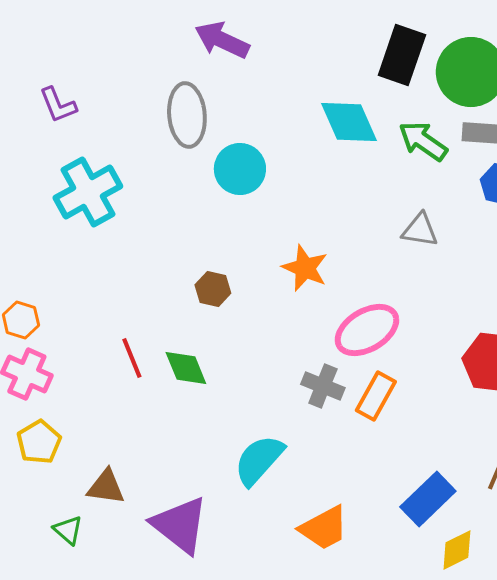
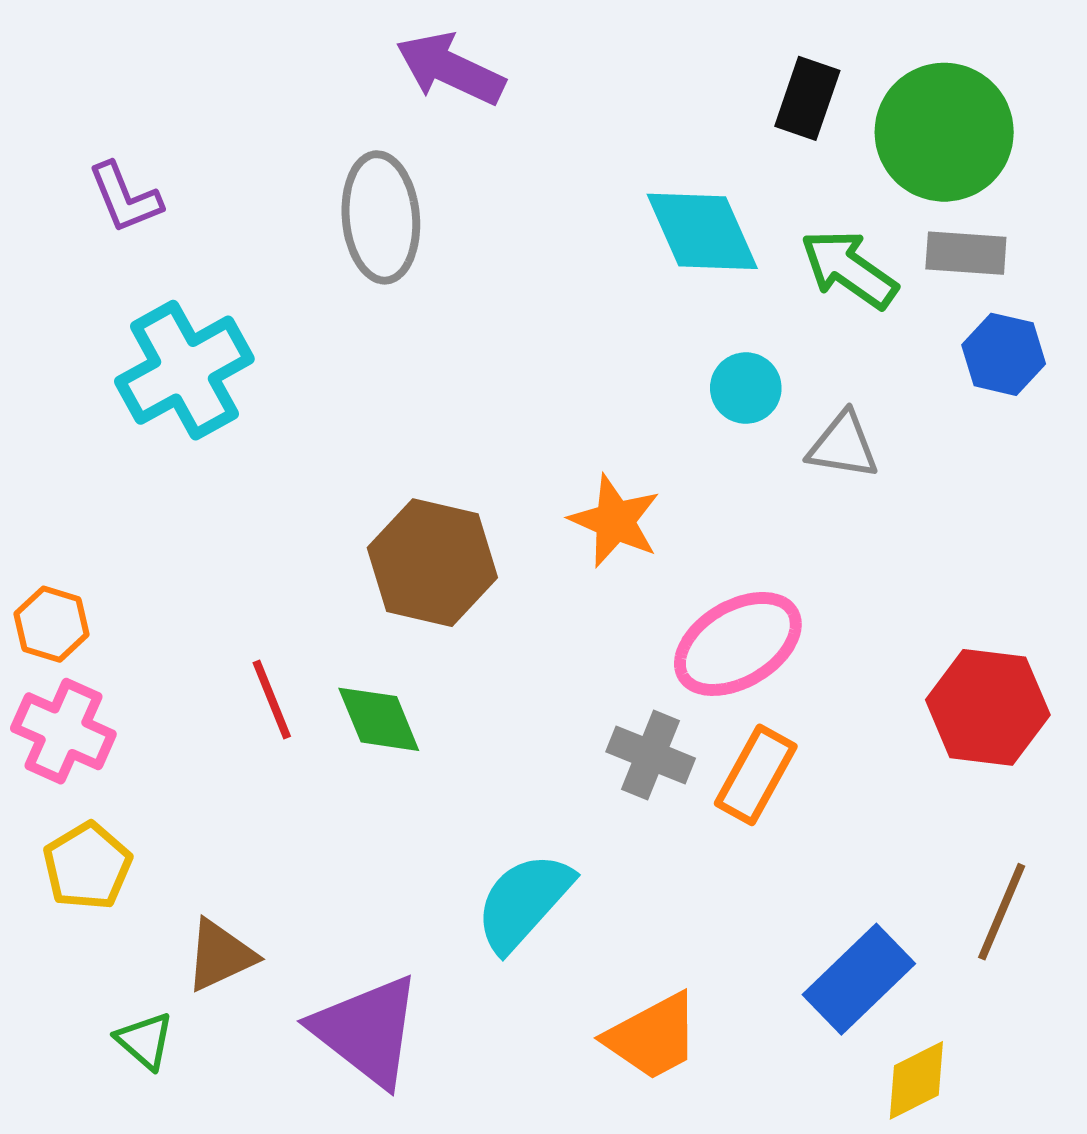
black rectangle: (402, 55) -> (807, 98), size x0.7
cyan circle: (240, 169) -> (746, 388), moved, size x0.7
brown hexagon: (213, 289) -> (432, 563), size x1.8
brown triangle: (106, 487) -> (220, 955), turned -33

